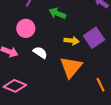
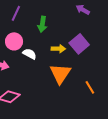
green arrow: (57, 13) -> (42, 24), turned -98
white semicircle: (40, 53) -> (30, 54), moved

